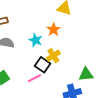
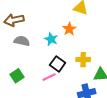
yellow cross: (53, 56) -> (83, 60), moved, turned 32

